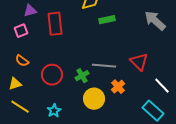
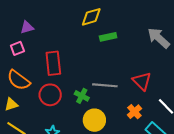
red rectangle: (55, 24) -> (53, 63), moved
orange semicircle: (22, 61) -> (19, 80), size x1.6
green cross: (82, 76) -> (82, 96), turned -32
orange cross: (118, 87) -> (134, 112), moved

